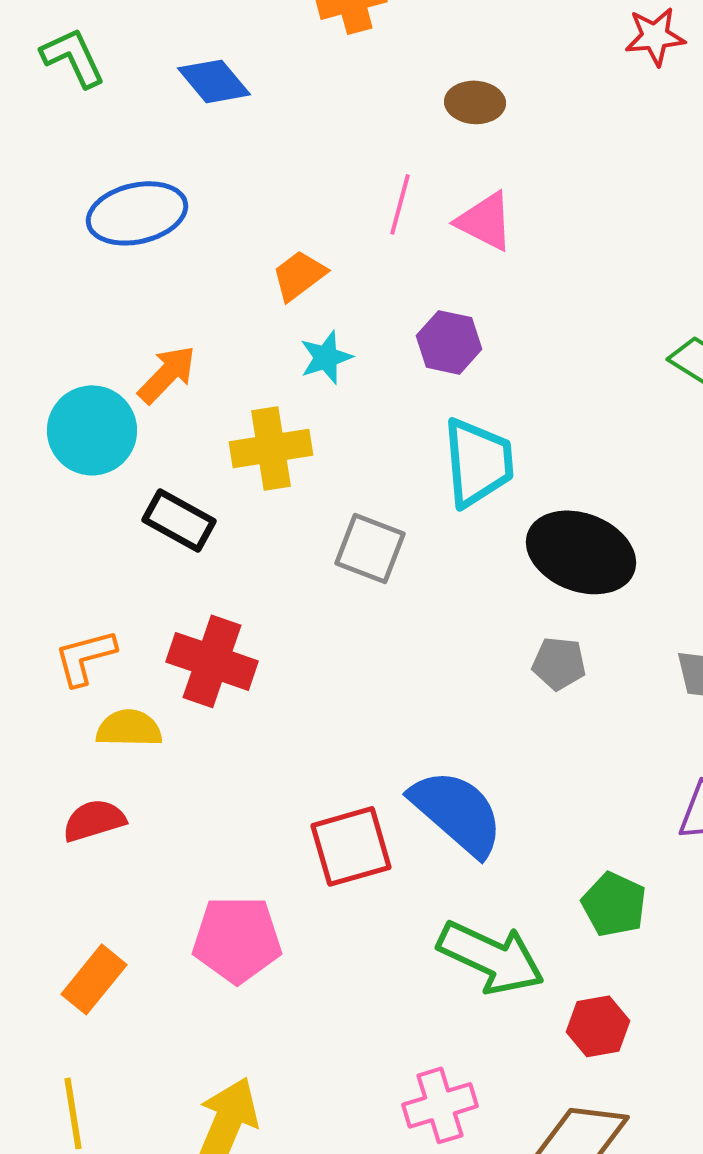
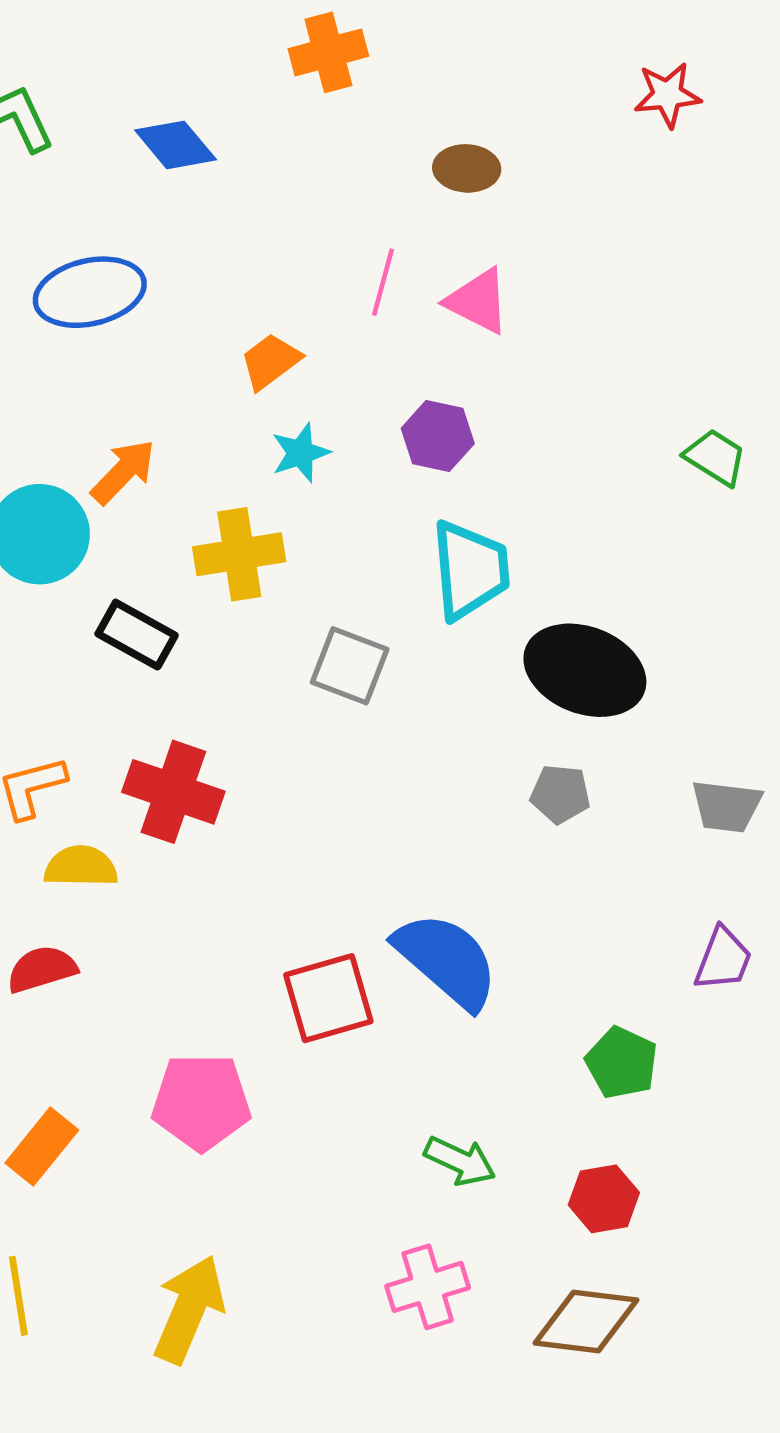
green arrow: (491, 957) -> (460, 1161), moved, size x0.6

